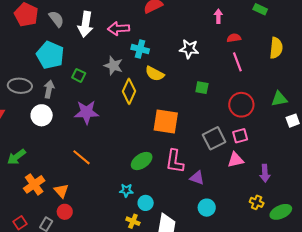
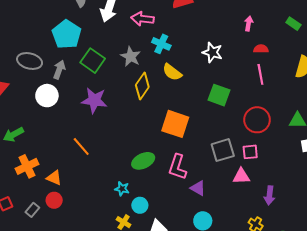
green square: (79, 75) -> (93, 61), size x1.6
green square: (202, 88) -> (219, 95), size x1.5
orange triangle: (61, 191) -> (54, 178), turned -35

